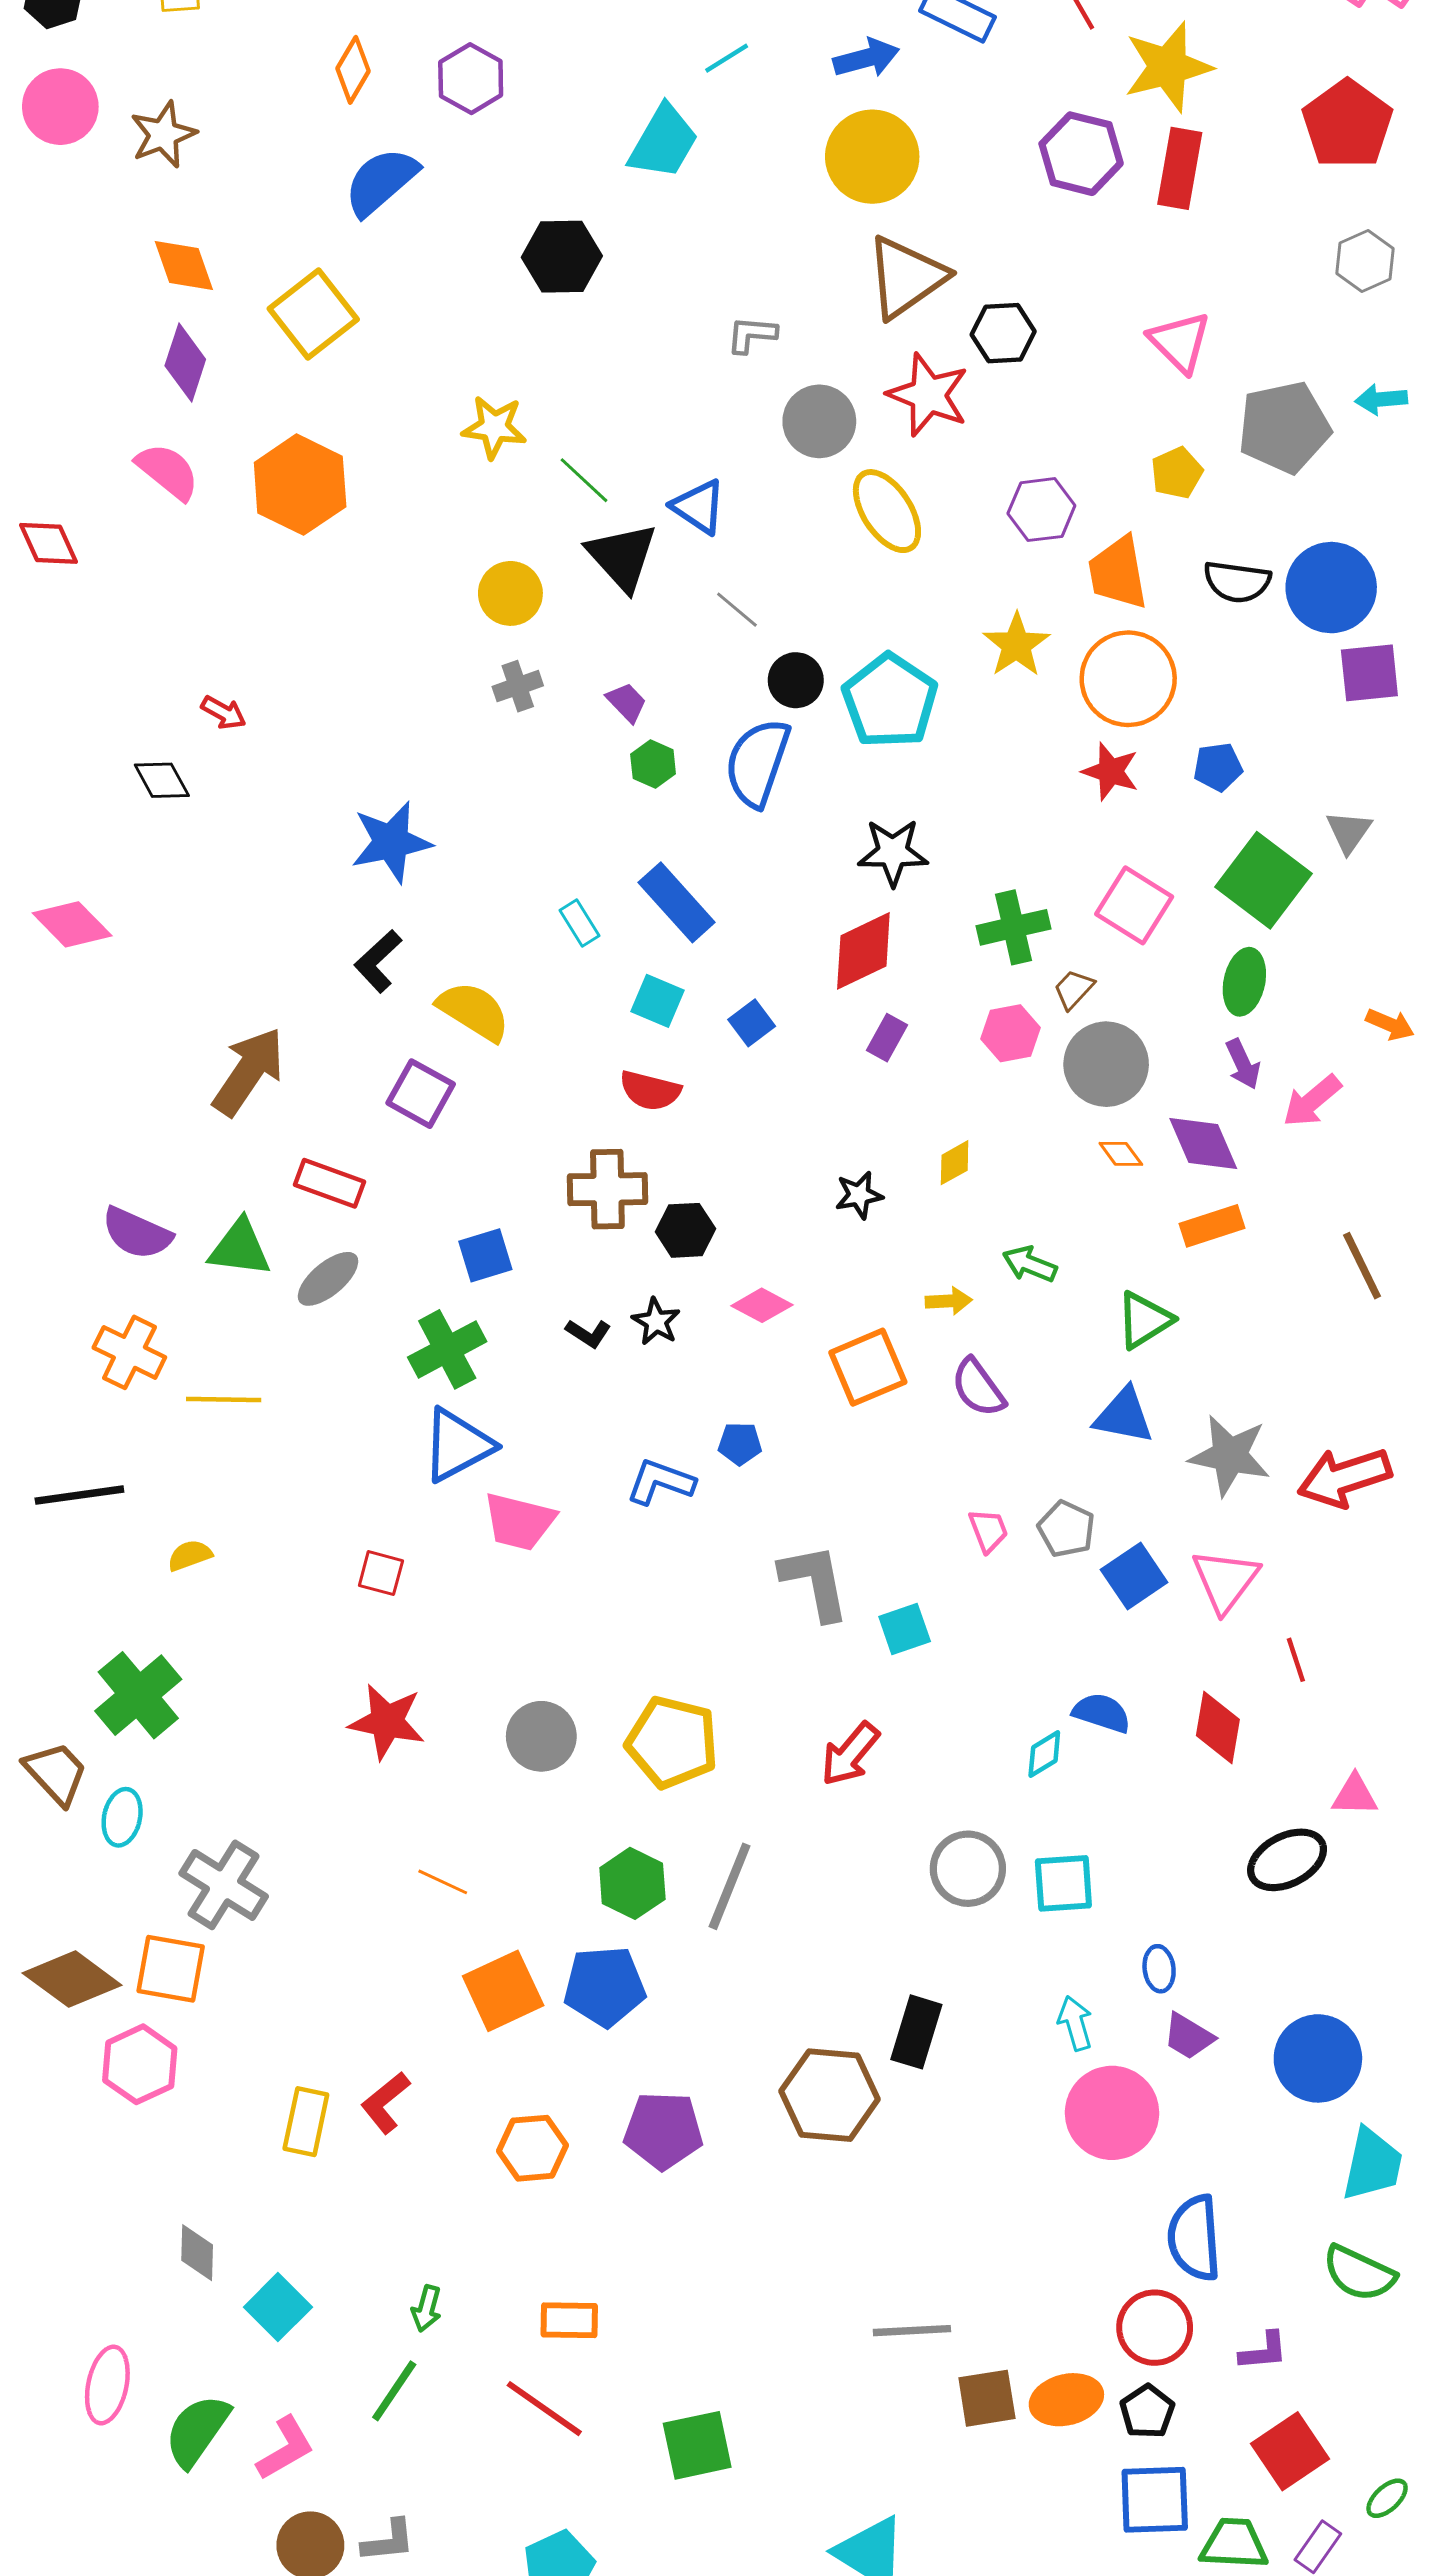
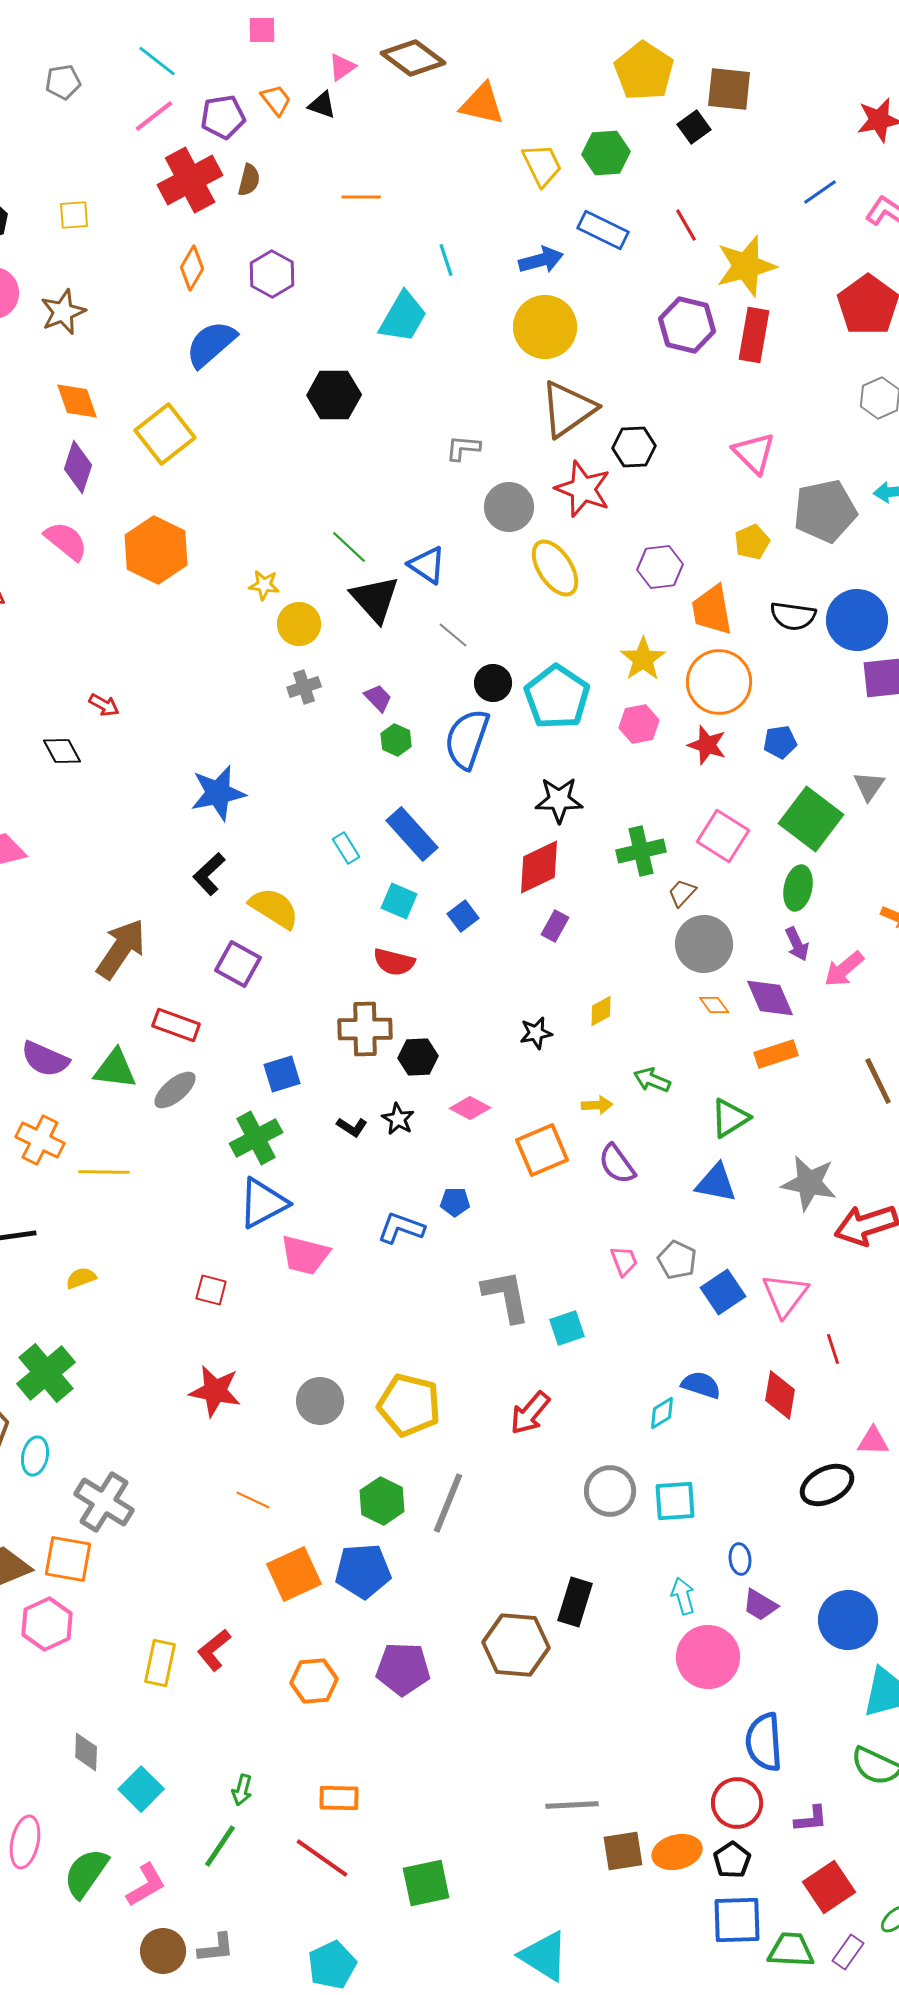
cyan line: (727, 58) -> (446, 260), turned -76
yellow star: (494, 427) -> (264, 585), moved, size x0.7
pink hexagon: (1011, 1033) -> (639, 724), moved
gray star: (1230, 1455) -> (809, 1183), moved

